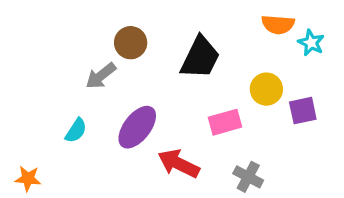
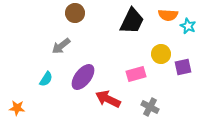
brown circle: (131, 43) -> (75, 13), moved
black trapezoid: (200, 58) -> (132, 21), moved

